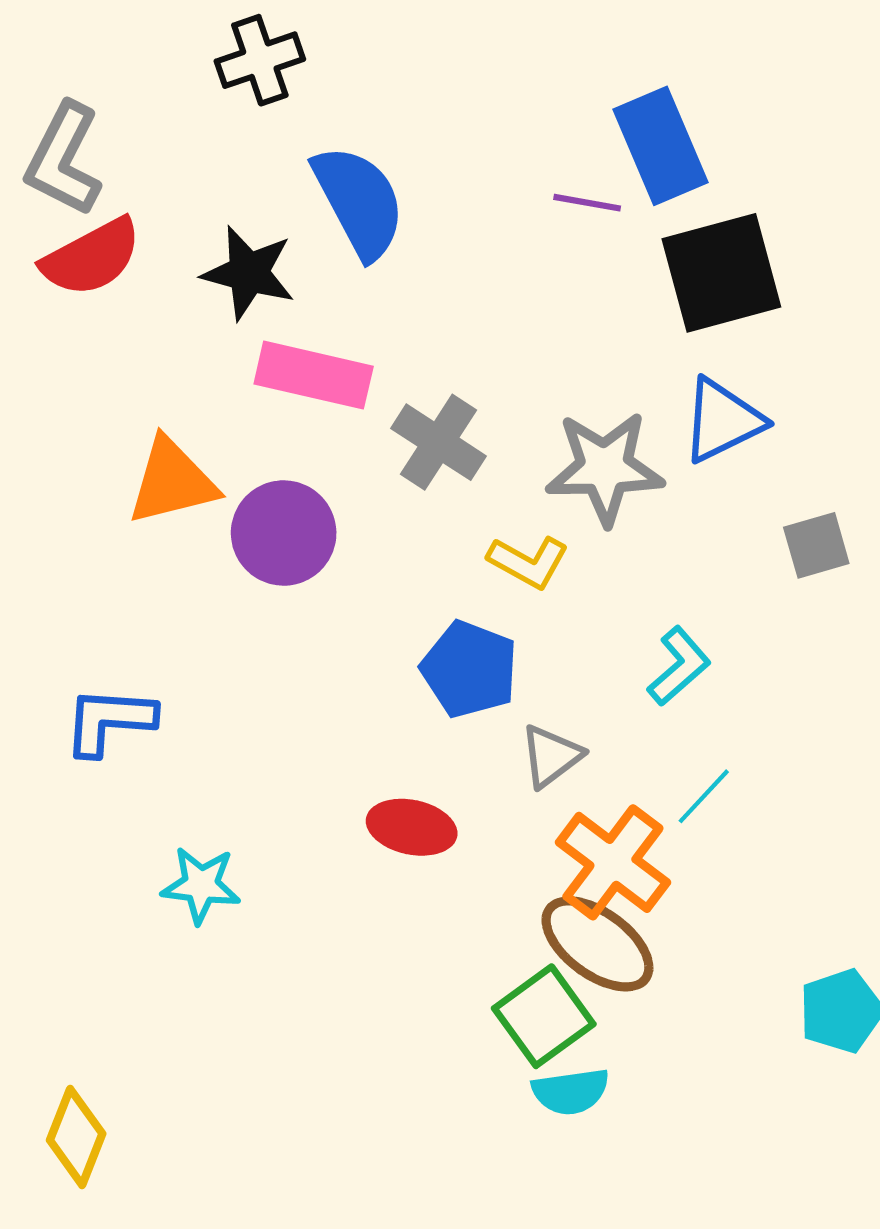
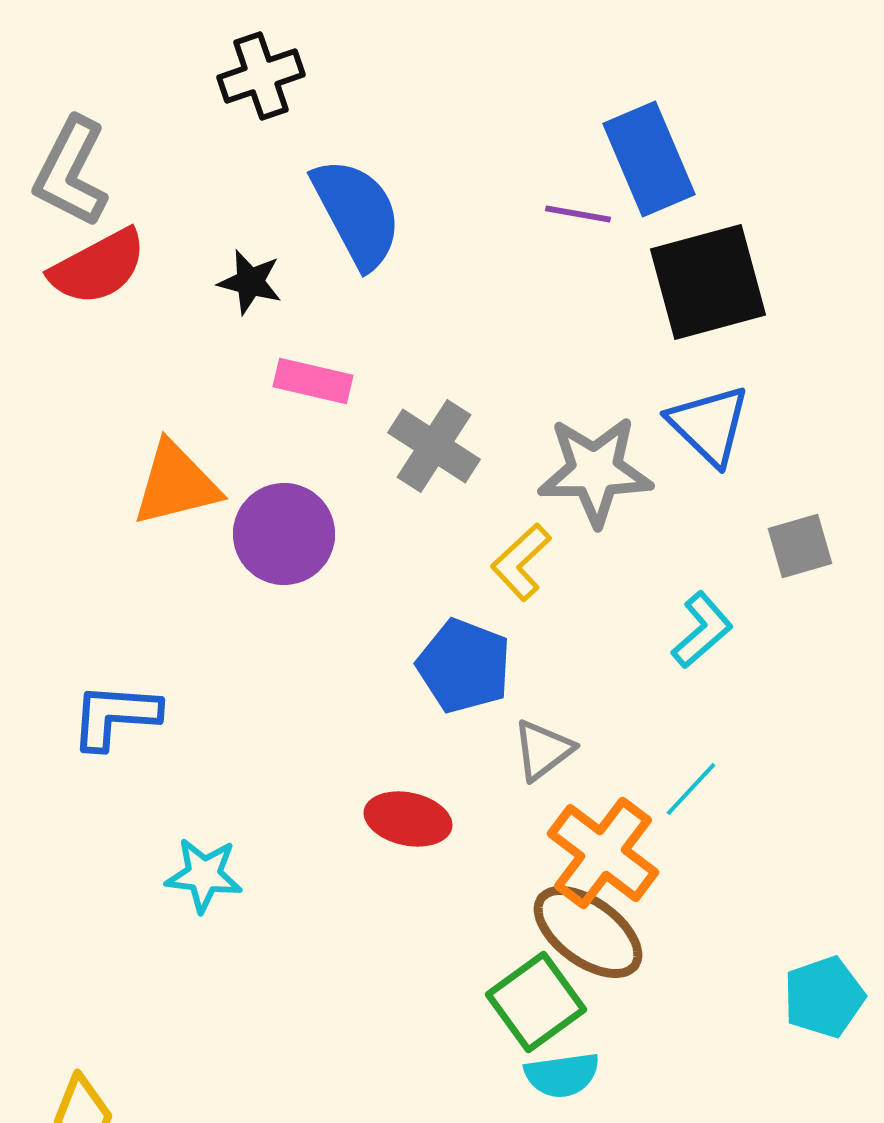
black star: (249, 273) -> (250, 282), size x0.7
pink rectangle: (314, 375) -> (313, 381), size x0.7
blue triangle: (722, 420) -> (709, 425), turned -50
yellow L-shape: (528, 562) -> (521, 562), turned 108
cyan L-shape: (679, 666) -> (702, 630), moved

